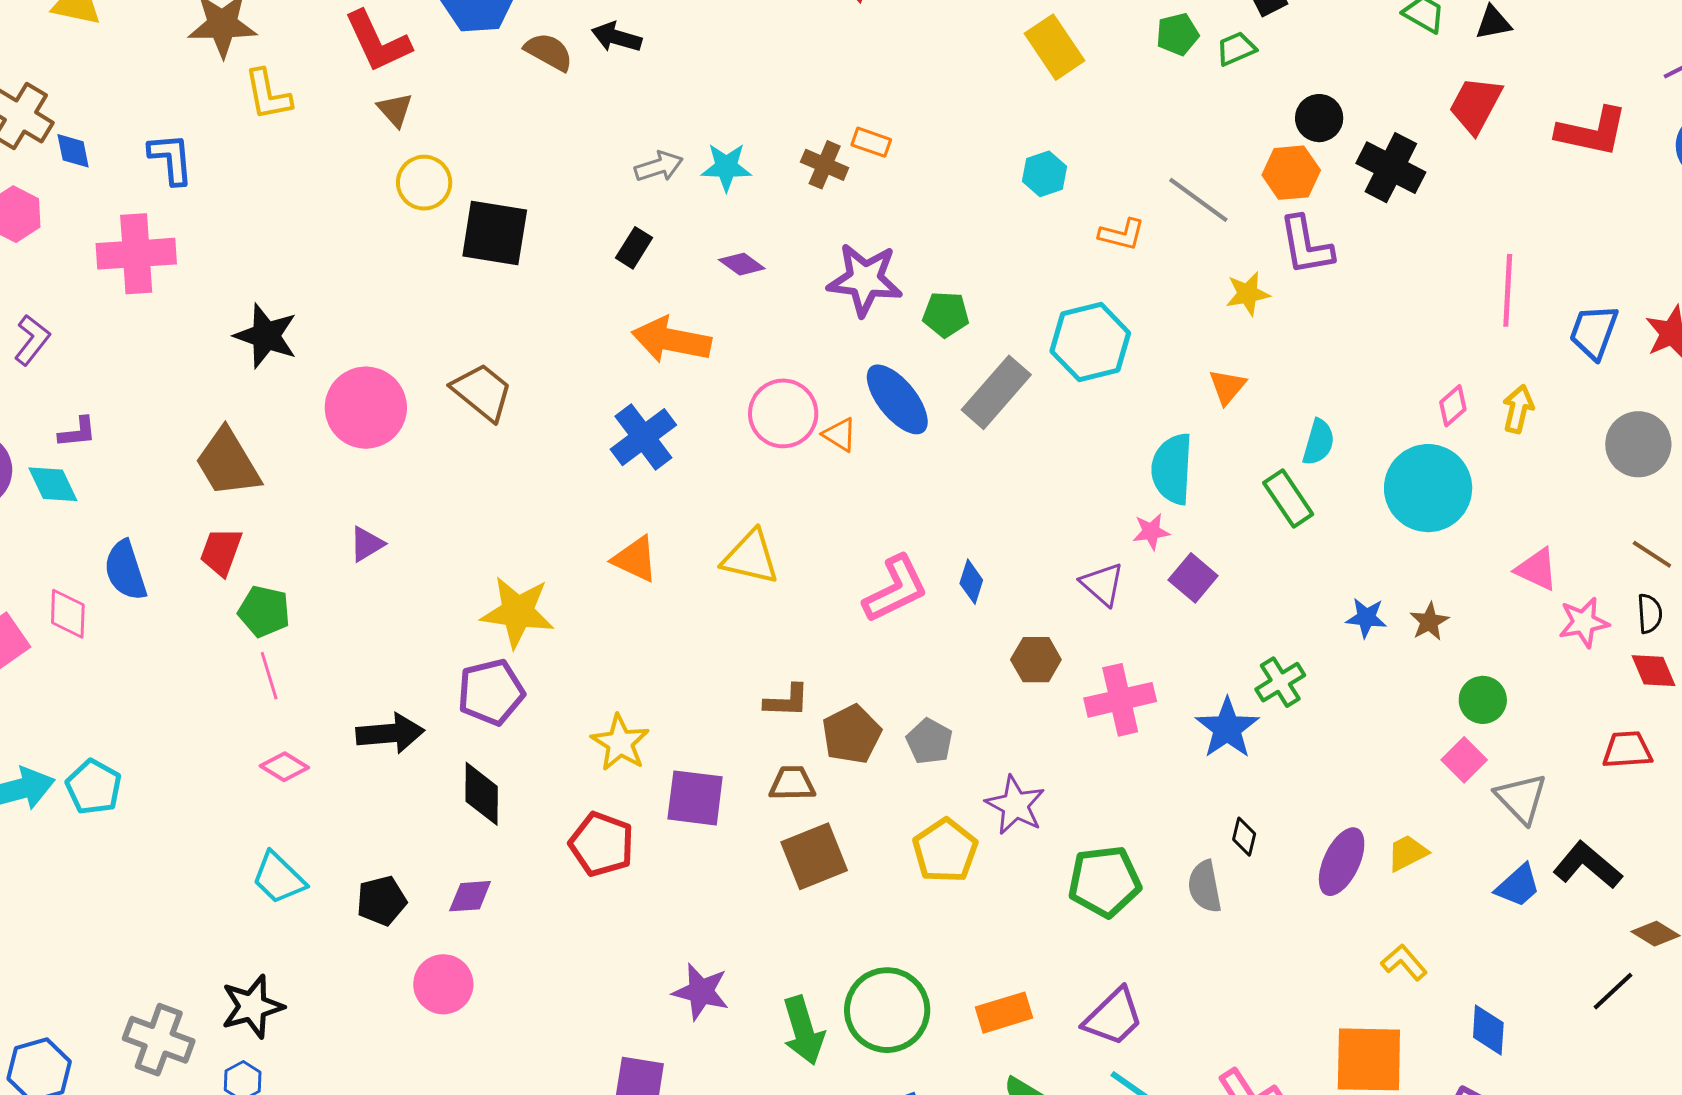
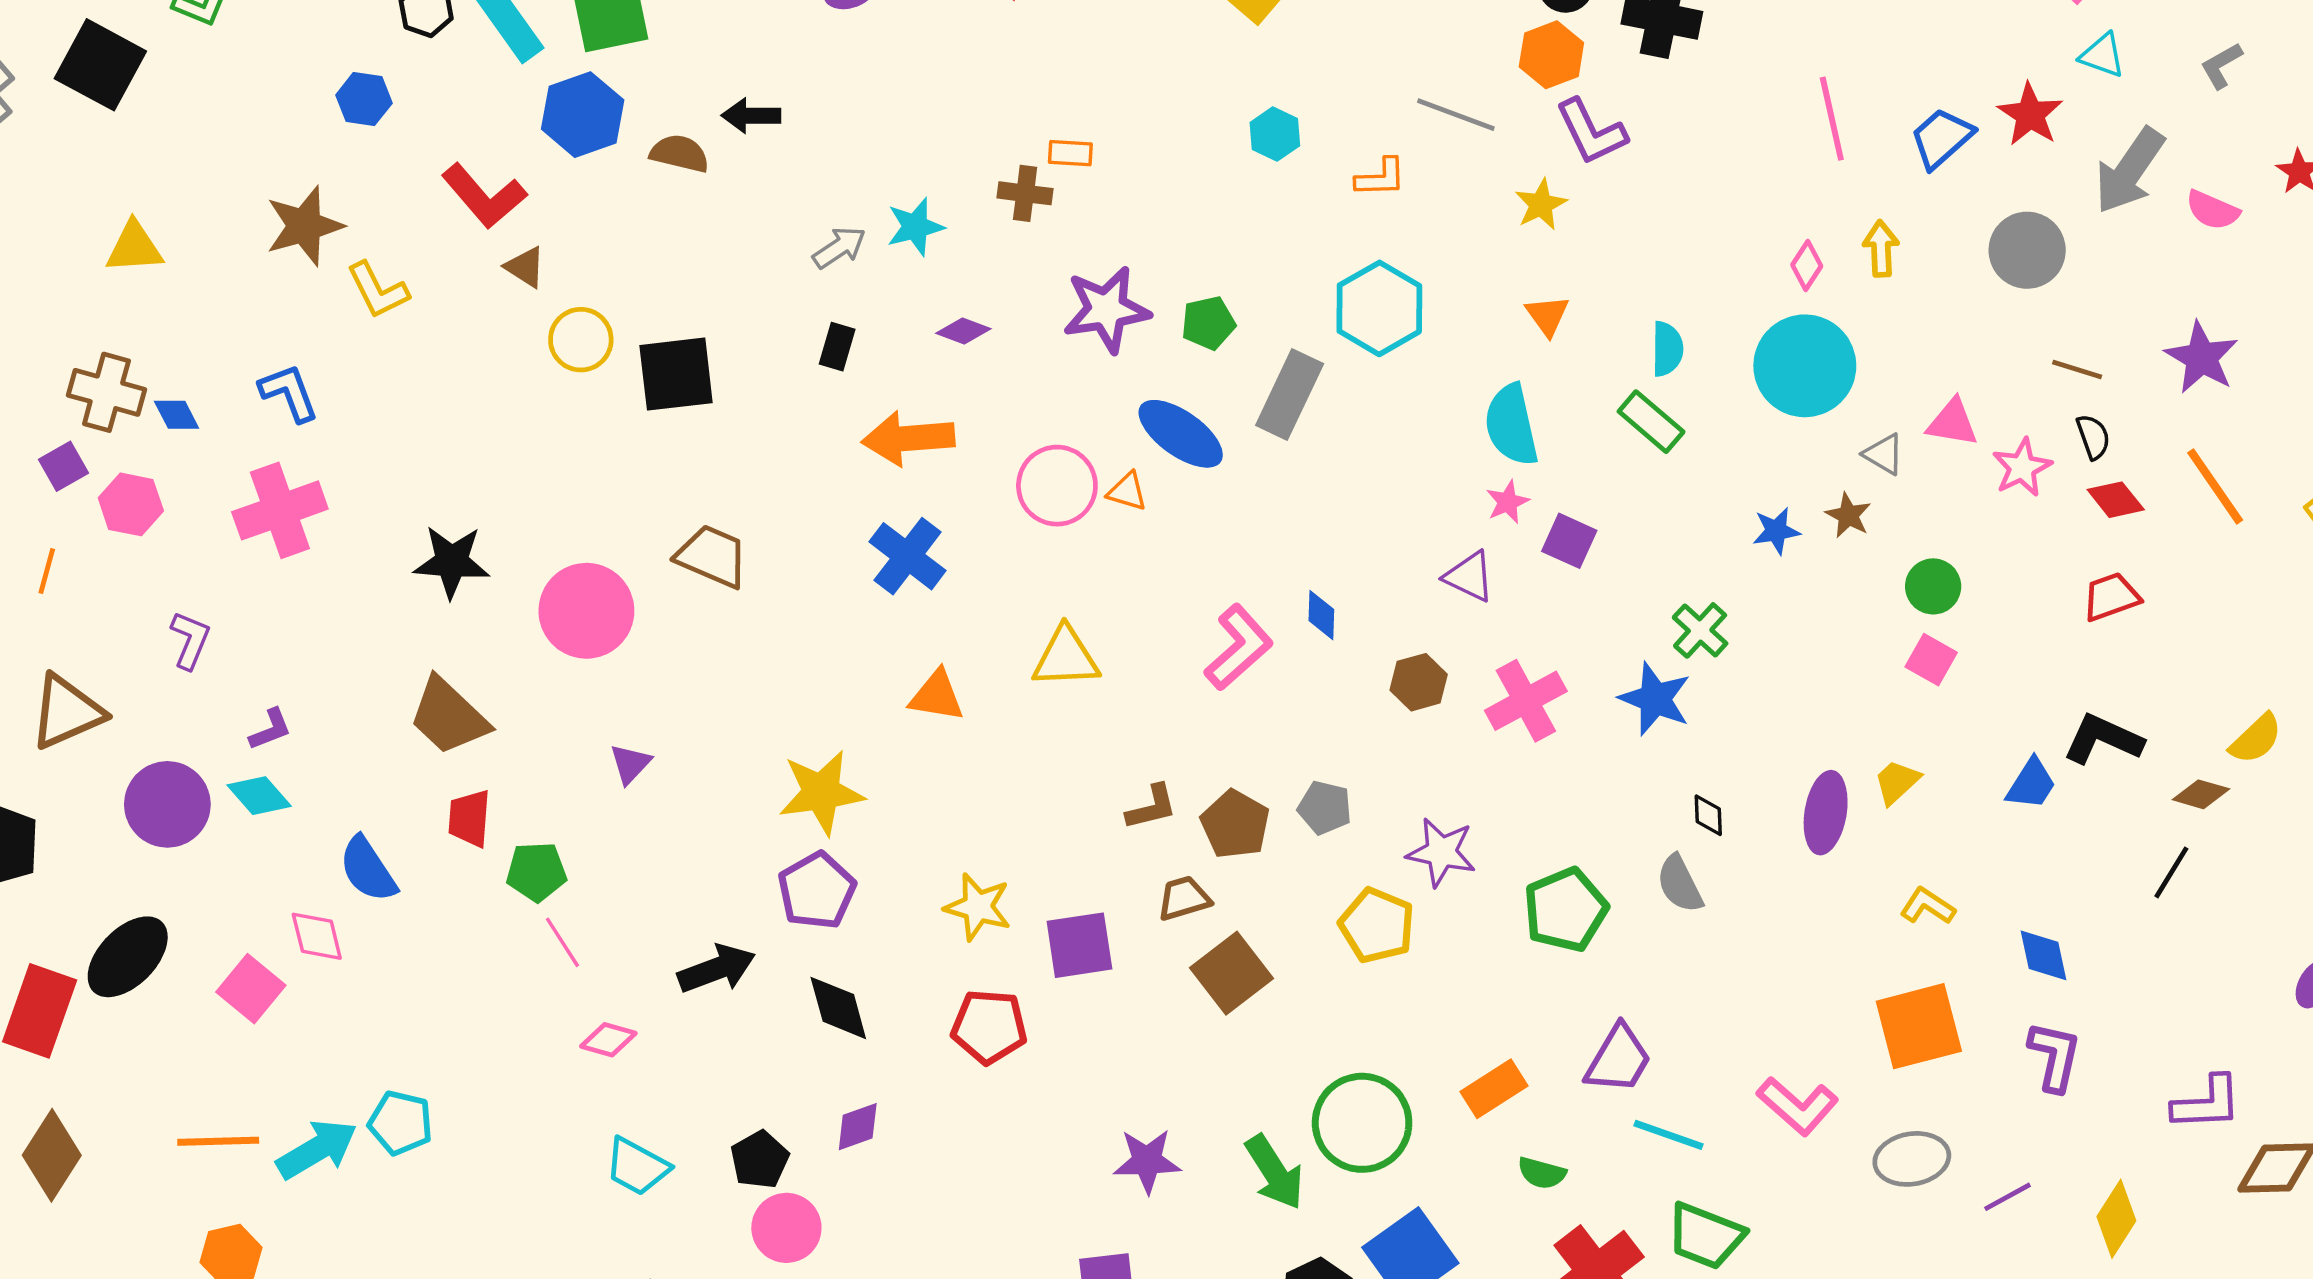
blue trapezoid: (1594, 332) -> (1942, 138), turned 44
gray triangle: (1521, 798) -> (1884, 454), moved, size x0.7
pink circle: (443, 984) -> (786, 1228), moved

